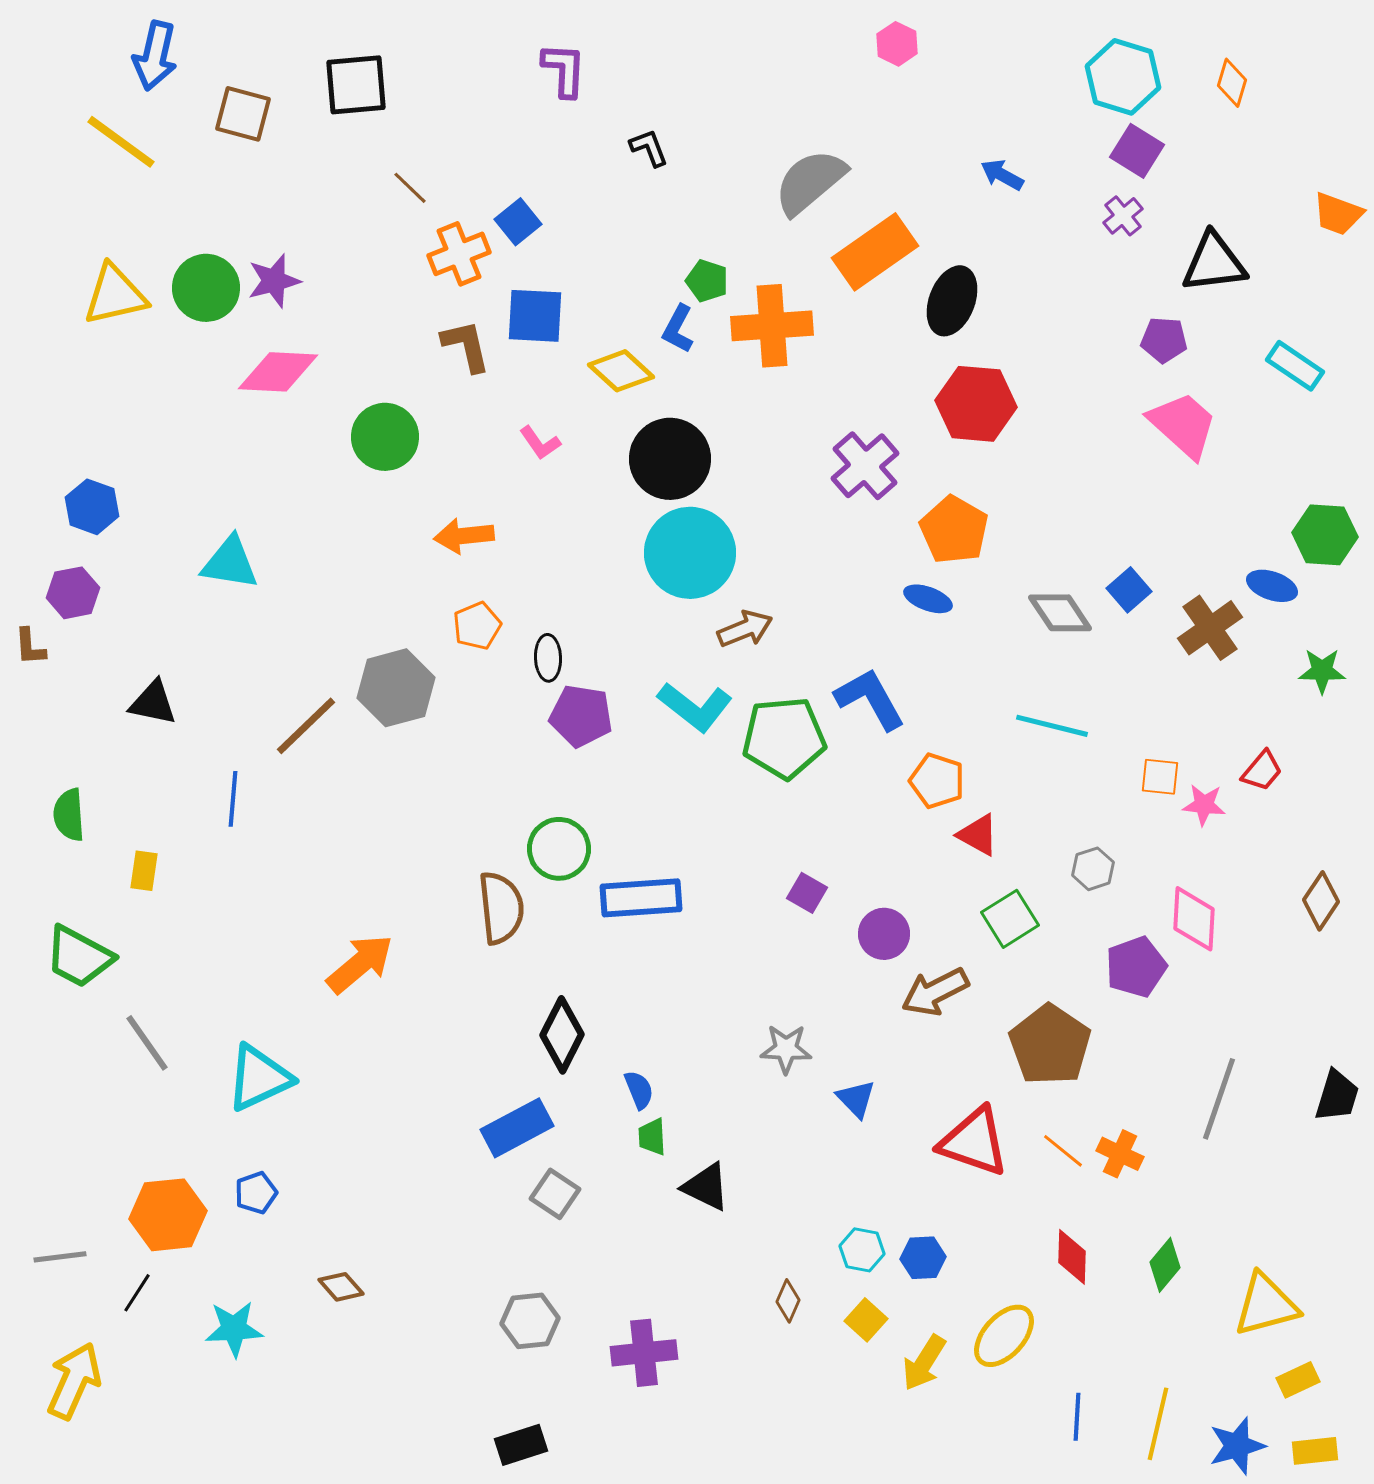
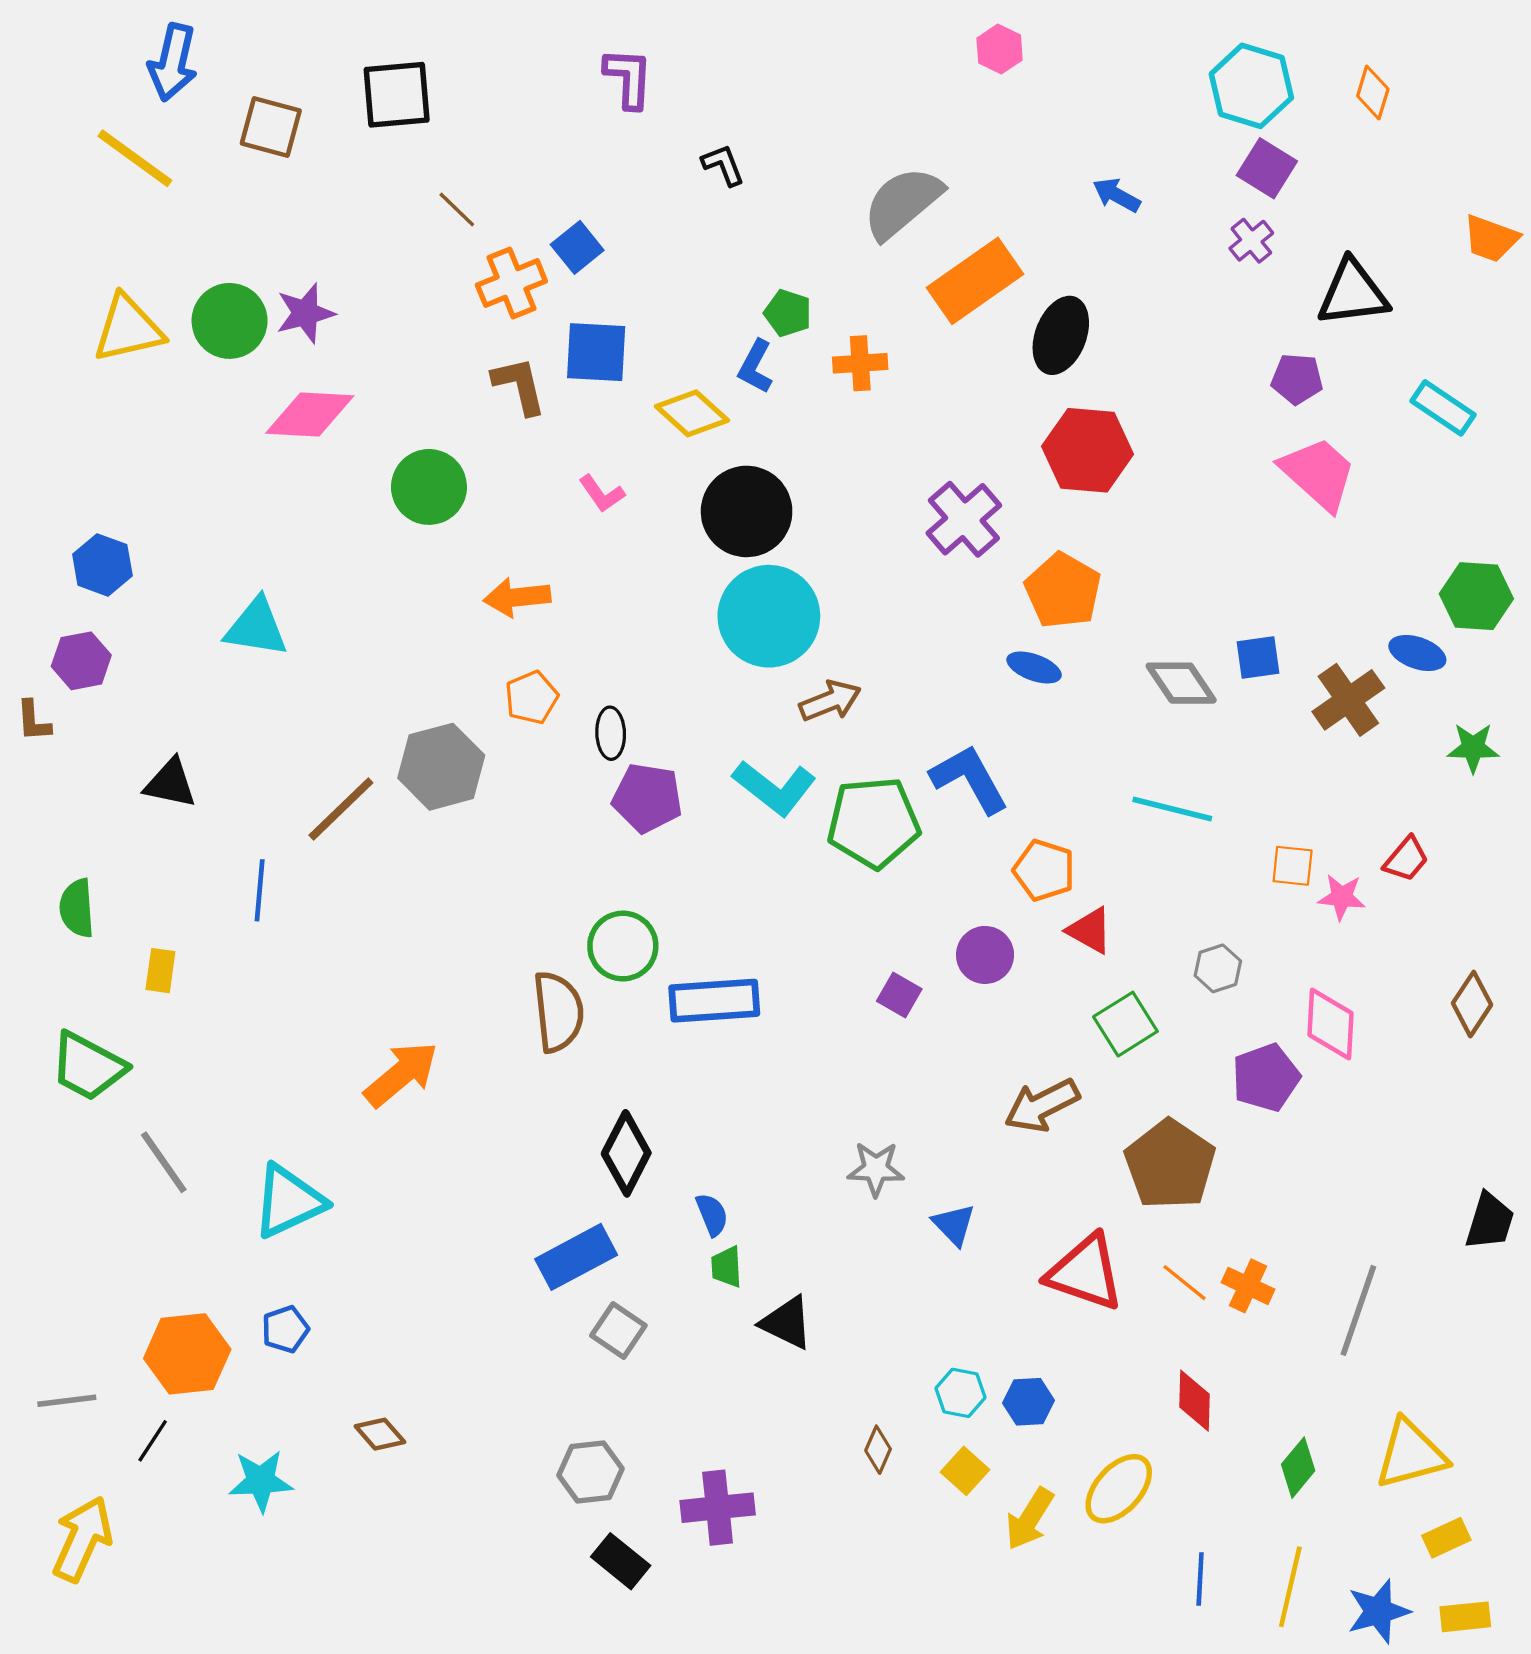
orange cross: (772, 326) -> (860, 363), size x0.6
blue square: (1129, 590) -> (1258, 657), turned 33
purple circle: (884, 934) -> (985, 955), moved
gray line: (1219, 1099) -> (1358, 1310), moved
green diamond: (1165, 1265) -> (1298, 1468), moved
black rectangle: (521, 1445) -> (621, 1561), moved, turned 57

